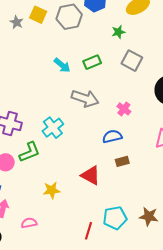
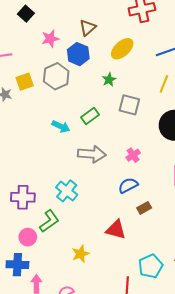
yellow square: (38, 15) -> (25, 82), turned -30
pink cross: (124, 109) -> (133, 155), turned 32

